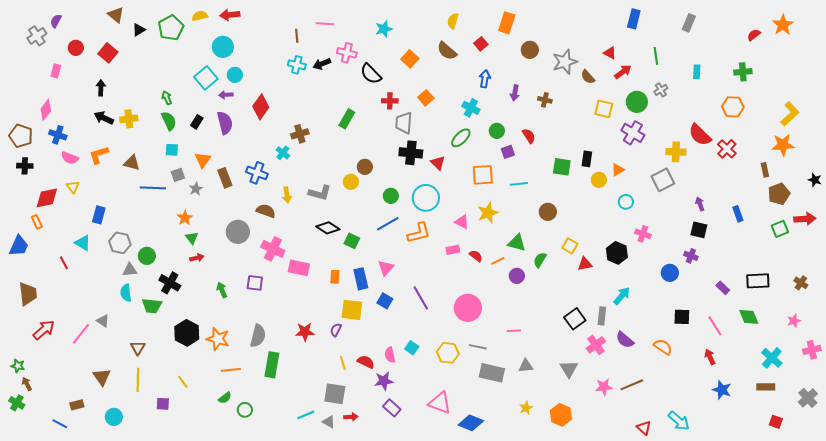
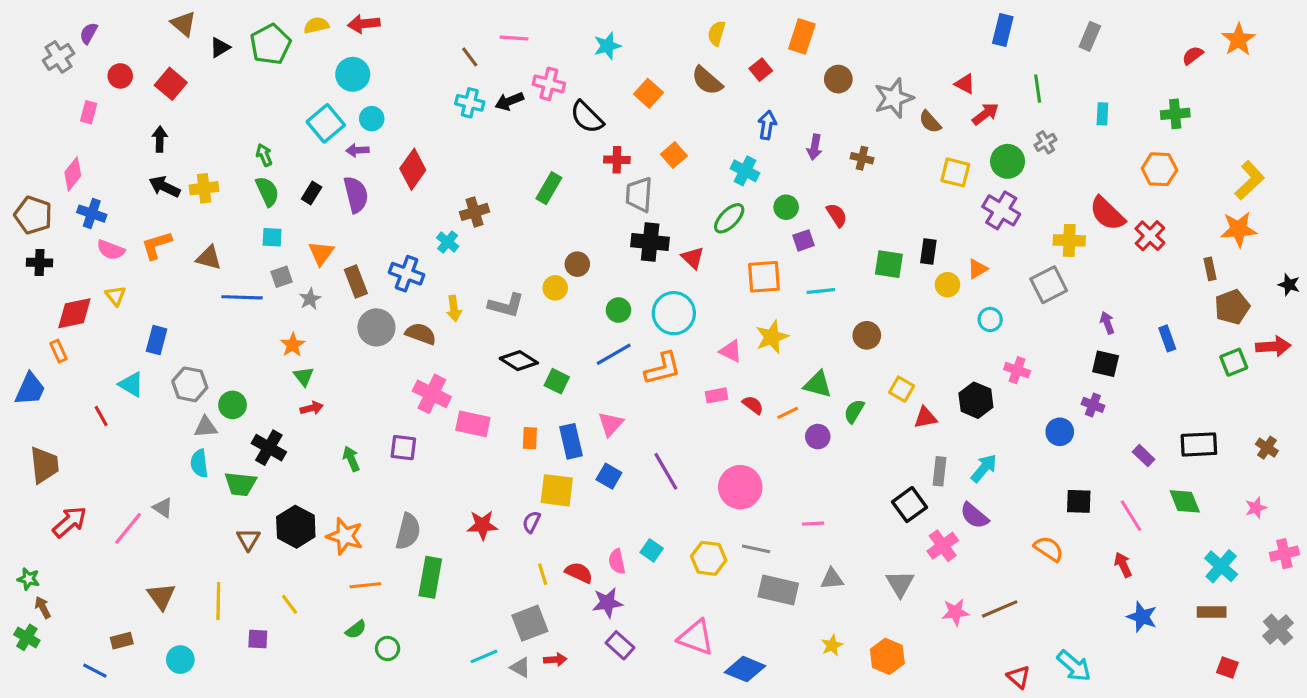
brown line: (297, 36) -> (470, 57), turned -32
gray circle: (238, 232) -> (376, 327), moved
gray rectangle: (602, 316) -> (940, 471), moved
purple semicircle: (625, 340) -> (974, 516), moved
brown triangle: (138, 348) -> (248, 539), moved
gray square: (335, 394) -> (530, 623), turned -30

